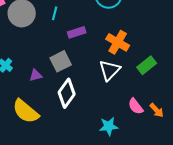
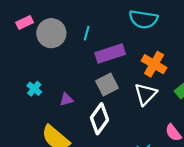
purple rectangle: (77, 32) -> (110, 53), size x1.5
gray square: (61, 61) -> (107, 85), moved

